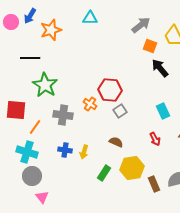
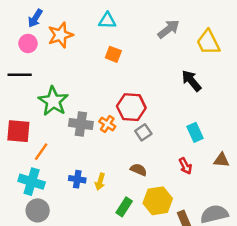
pink circle: (11, 22) -> (28, 43), moved
orange square: (150, 46) -> (113, 54), moved
black line: (30, 58) -> (20, 75), moved
gray cross: (63, 115) -> (81, 124), moved

